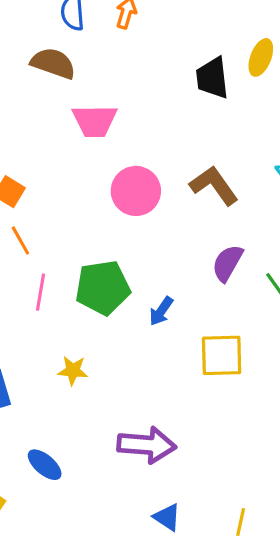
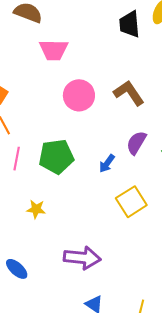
blue arrow: (161, 311) -> (107, 163), moved
yellow square: (222, 355) -> (131, 202), turned -32

